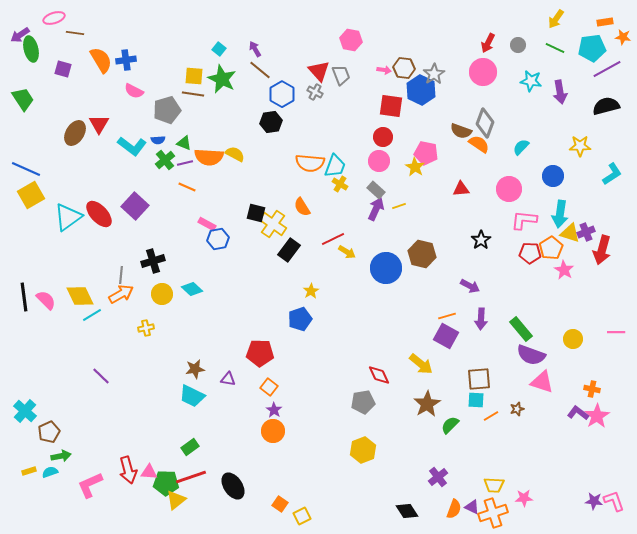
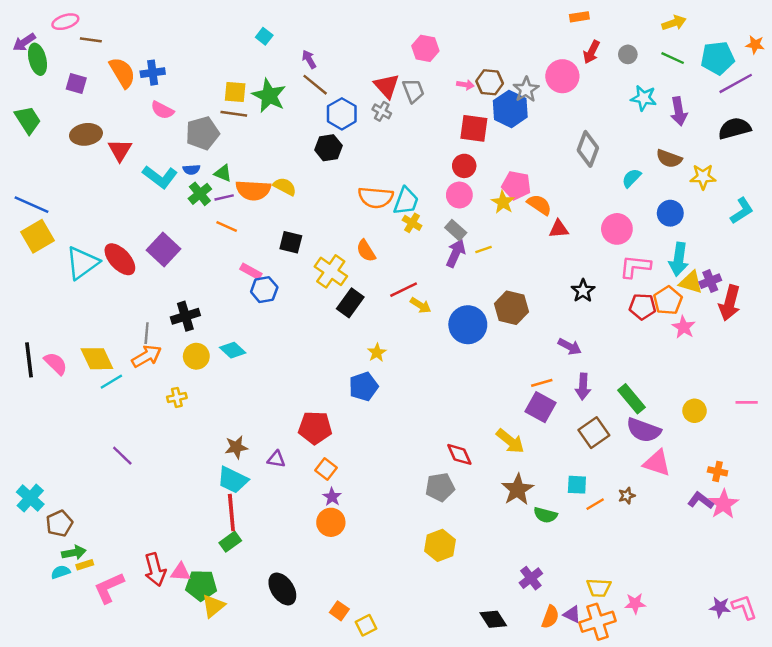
yellow arrow: (556, 19) -> (674, 23), turned -144
orange rectangle: (605, 22) -> (579, 17), moved
cyan square: (219, 49) -> (264, 36), moved
pink circle: (483, 72) -> (562, 76), moved
brown semicircle: (461, 131) -> (669, 159), moved
brown ellipse: (75, 133) -> (86, 134), moved, turned 50
orange semicircle: (479, 144) -> (539, 205), moved
black square: (256, 213) -> (291, 242), moved
brown square: (479, 379) -> (594, 433), moved, turned -30
green semicircle: (450, 425) -> (545, 515), turned -120
yellow rectangle: (29, 471) -> (85, 565), moved
red line: (191, 477) -> (231, 513), moved, turned -76

